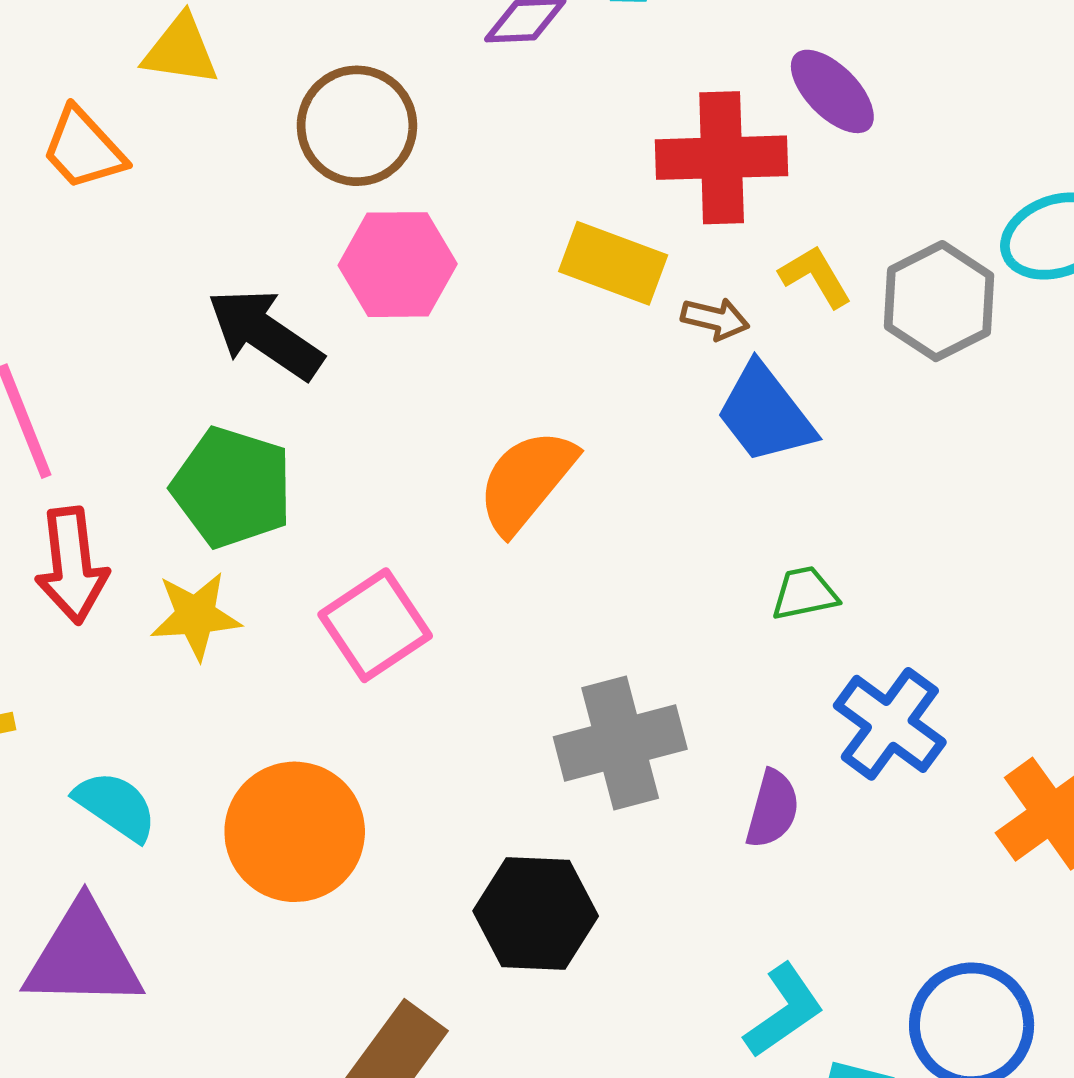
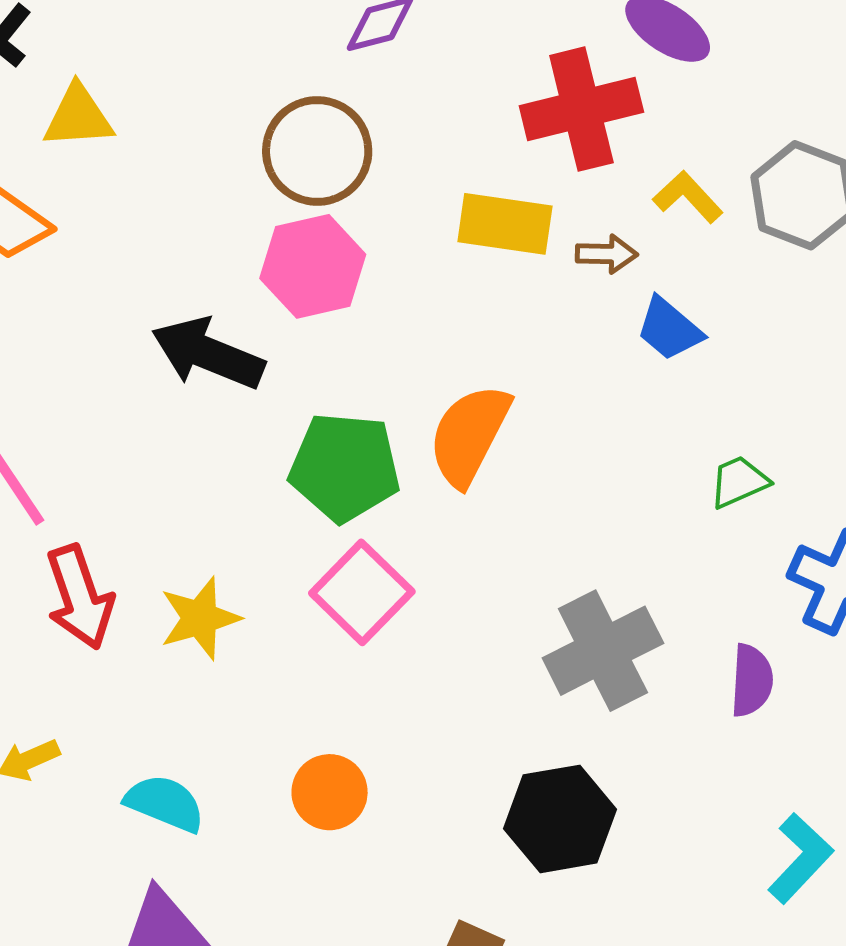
brown circle: (357, 126) -> (317, 151), moved
blue trapezoid: (765, 414) -> (669, 329), size x0.7
green pentagon: (232, 487) -> (345, 467), moved
orange circle: (295, 832) -> (330, 792), size x0.6

